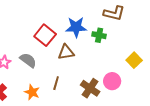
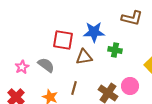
red square: (45, 35) -> (63, 40), turned -30
green cross: (99, 35) -> (115, 50), moved

